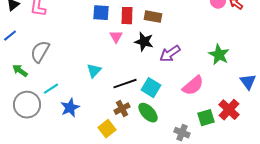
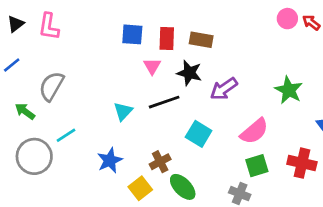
black line: (125, 84) -> (164, 102), moved
blue star: (70, 108) -> (110, 160), moved
red cross: (229, 110) -> (302, 163), turned -30
green ellipse: (148, 113) -> (183, 187), moved
green square: (206, 118) -> (257, 166), moved

